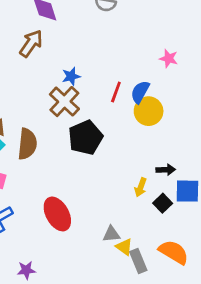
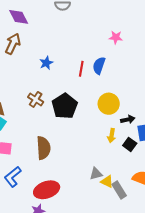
brown cross: (64, 102) -> (36, 99), moved, size x0.7
yellow circle: (149, 111) -> (109, 104), moved
brown semicircle: (27, 144) -> (43, 148), moved
red ellipse: (57, 214) -> (47, 190), moved, turned -70

